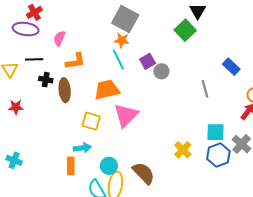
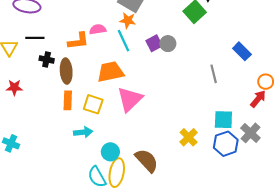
pink semicircle: (59, 38) -> (98, 29), moved, turned 56
gray circle: (161, 71) -> (168, 44), moved
orange rectangle: (71, 166) -> (68, 100), moved

